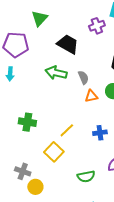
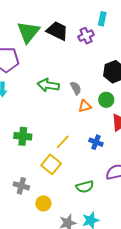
green triangle: (40, 18) -> (28, 32), size x1.4
black trapezoid: (68, 44) -> (57, 31), moved
blue cross: (100, 133) -> (96, 142), turned 32
yellow circle: (35, 187) -> (43, 203), moved

